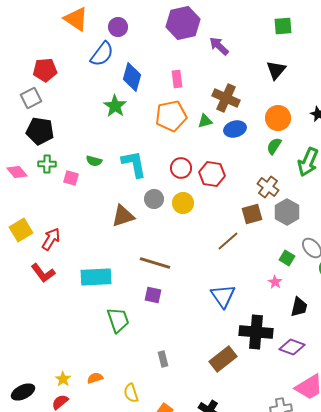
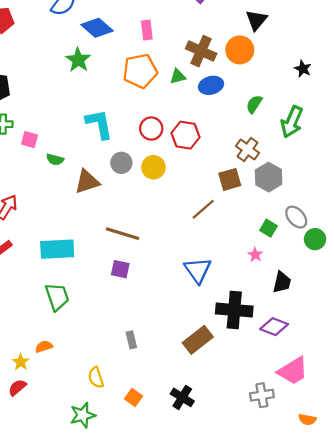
blue diamond: (132, 77) -> (97, 28), turned -64
orange circle: (278, 118) -> (240, 50), moved
green semicircle: (94, 161) -> (55, 159), moved
green trapezoid: (118, 320) -> (57, 297), moved
orange semicircle: (95, 378) -> (44, 347), moved

